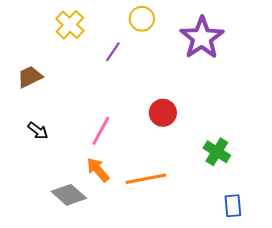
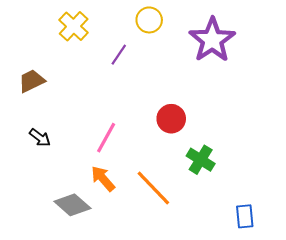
green cross: (217, 152) -> (201, 160), moved
orange line: (146, 179) -> (153, 188), turned 57

